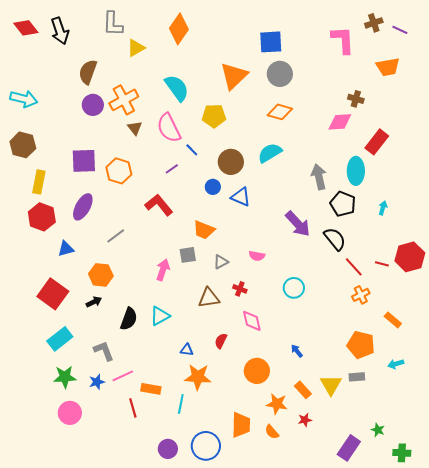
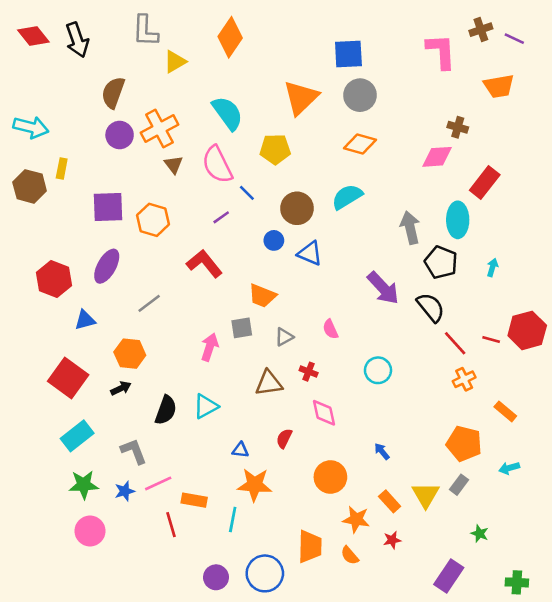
yellow rectangle: (39, 182) -> (62, 168), moved, size x0.7
pink semicircle: (257, 256) -> (330, 329), turned 56
gray rectangle: (357, 377) -> (459, 485), turned -49
green star: (378, 430) -> (480, 534), moved

